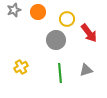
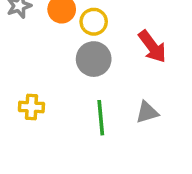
yellow circle: (67, 19) -> (94, 22), moved
yellow cross: (21, 67) -> (31, 107), turned 32

